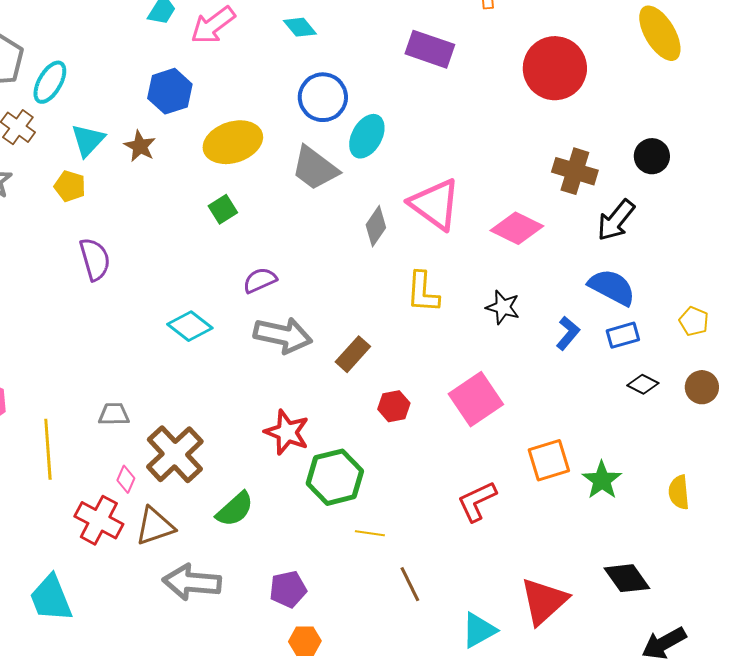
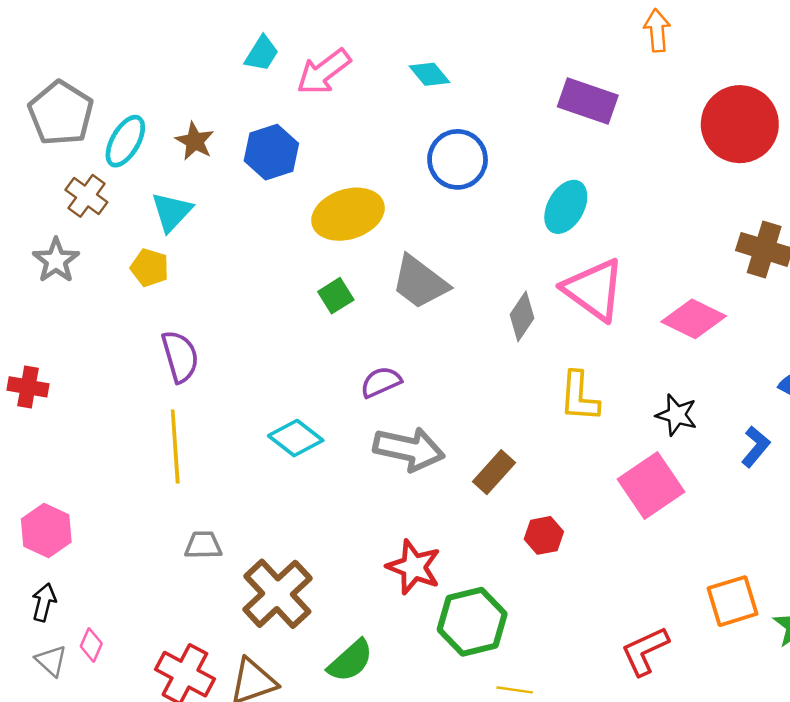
cyan ellipse: (367, 136) -> (566, 207), moved
brown star: (140, 146) -> (195, 141), moved
gray trapezoid: (315, 168) -> (420, 282), moved
pink square: (476, 399) -> (651, 486), moved
yellow line: (48, 449) -> (175, 447), moved
pink diamond: (126, 479) -> (91, 645), moved

